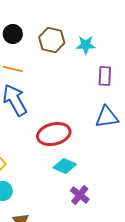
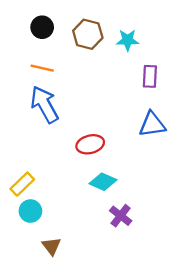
red ellipse: (54, 134) -> (90, 144), size x0.7

